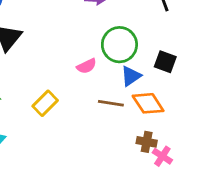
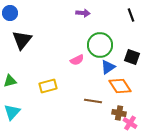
yellow rectangle: (45, 103) -> (48, 86), turned 30
brown line: (111, 103) -> (93, 101), moved

